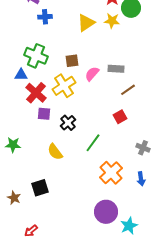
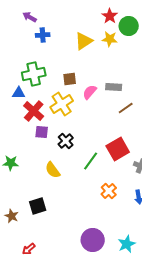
green cross: (36, 56) -> (34, 74), turned -35
red square: (120, 117) -> (118, 149), moved, size x1.6
orange cross: (111, 173) -> (109, 191), size x0.7
purple circle: (106, 212) -> (93, 240), moved

